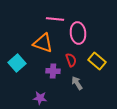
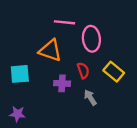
cyan square: (17, 63) -> (20, 74), turned 36
purple star: (40, 98) -> (17, 114), moved

